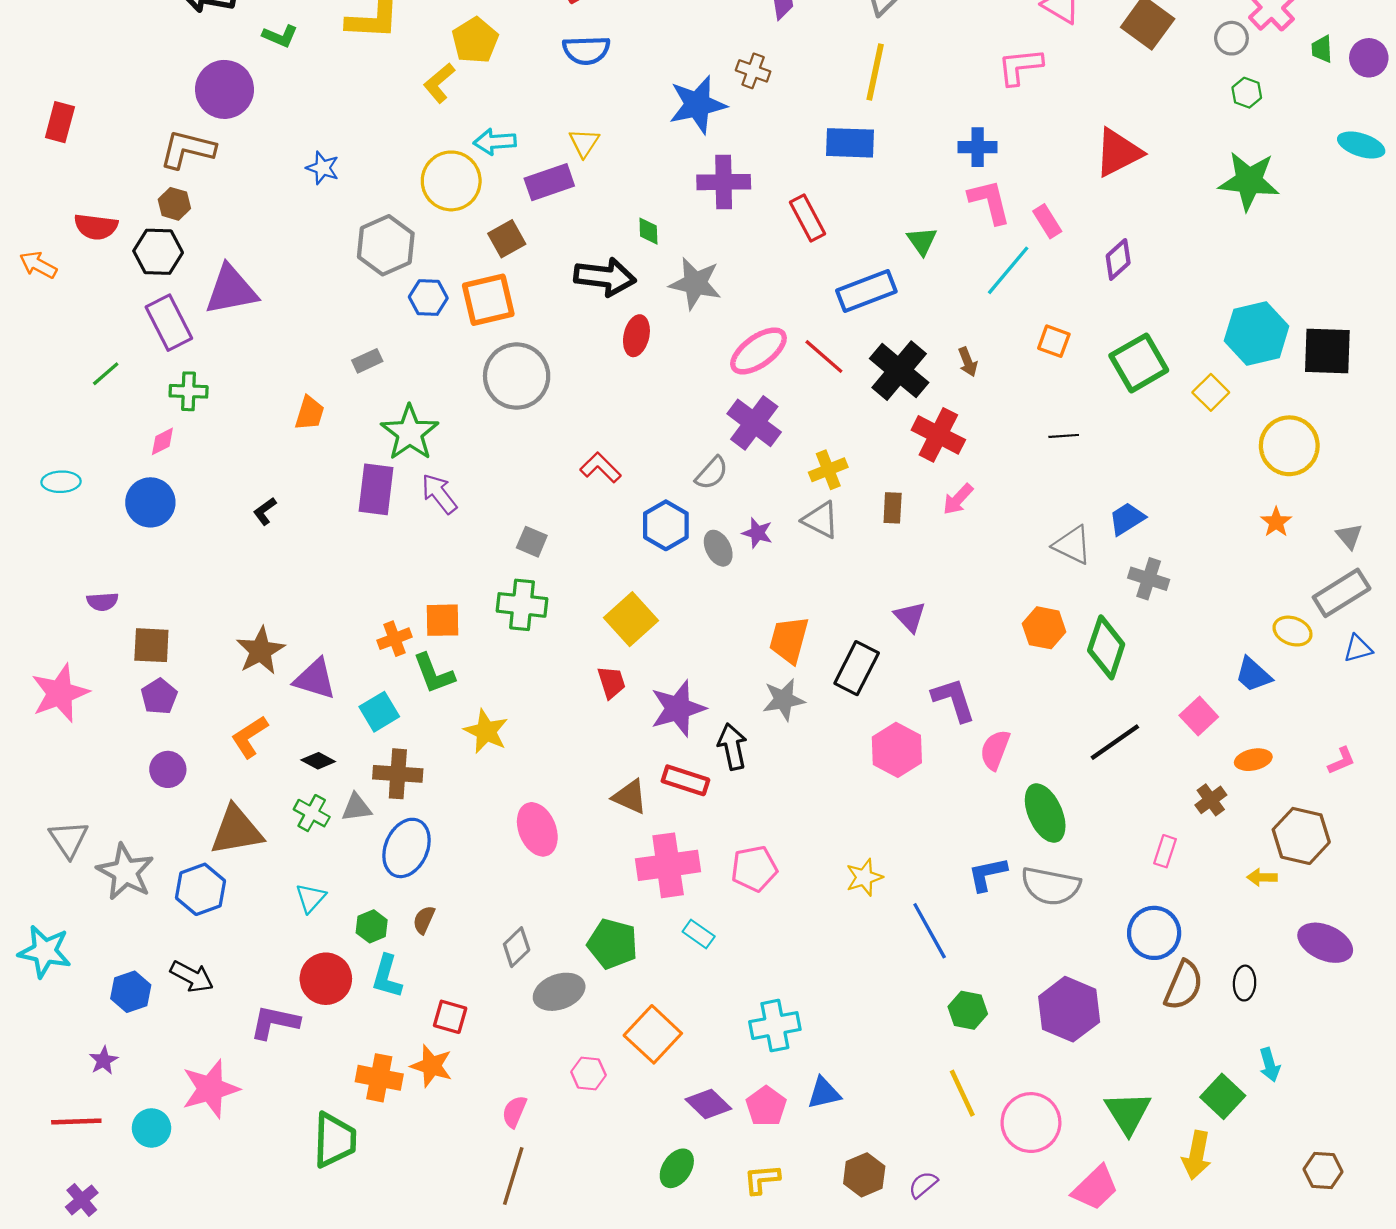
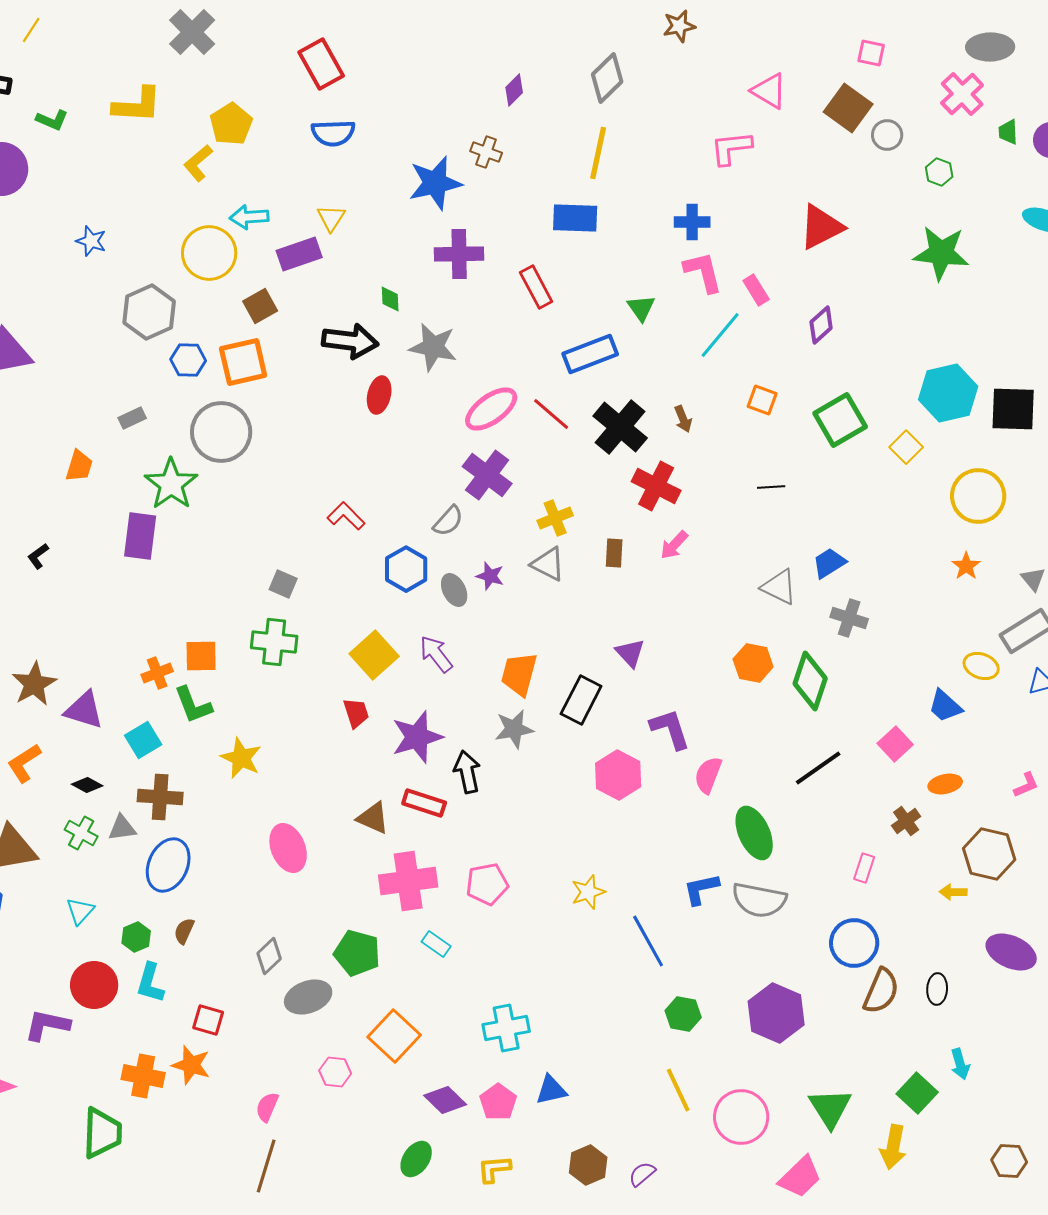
gray circle: (1231, 38) -> (887, 135), moved
gray circle: (517, 376) -> (221, 432), moved
purple arrow: (439, 494) -> (436, 654), moved

